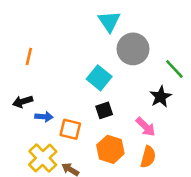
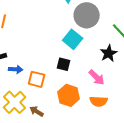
cyan square: (99, 78) -> (73, 39), moved
black square: (104, 110) -> (64, 64), turned 32
orange semicircle: (148, 157) -> (99, 101), turned 78

